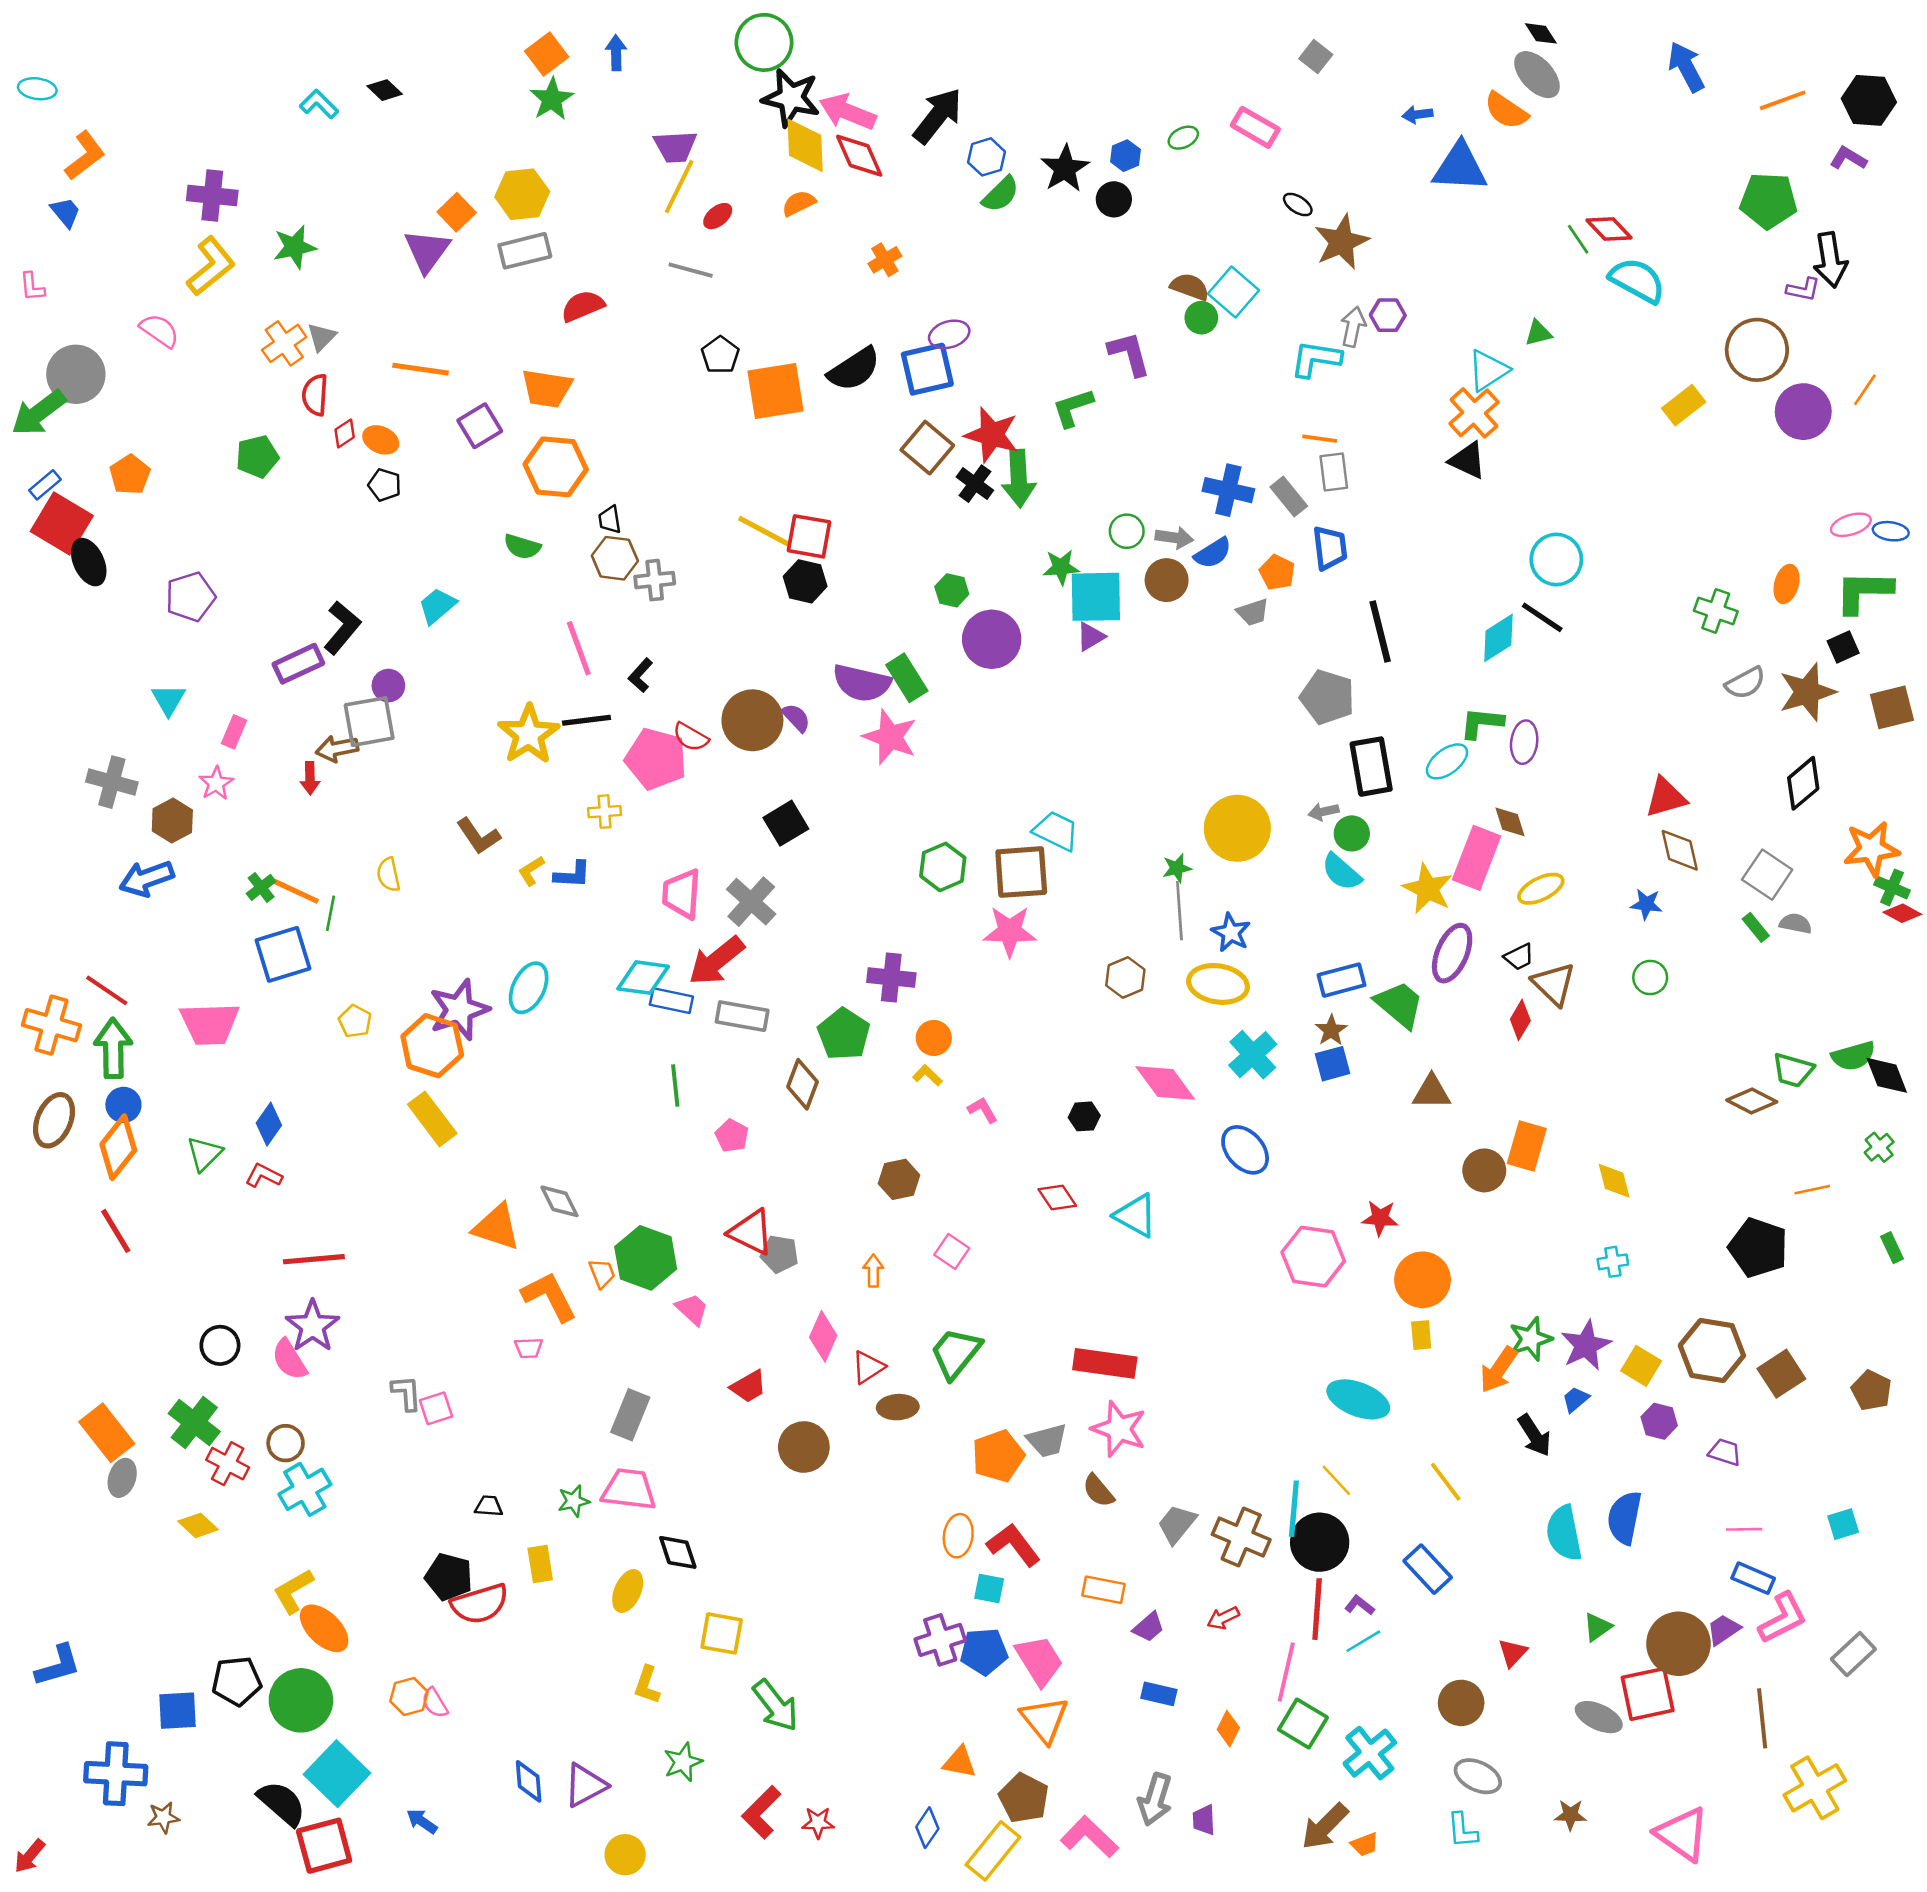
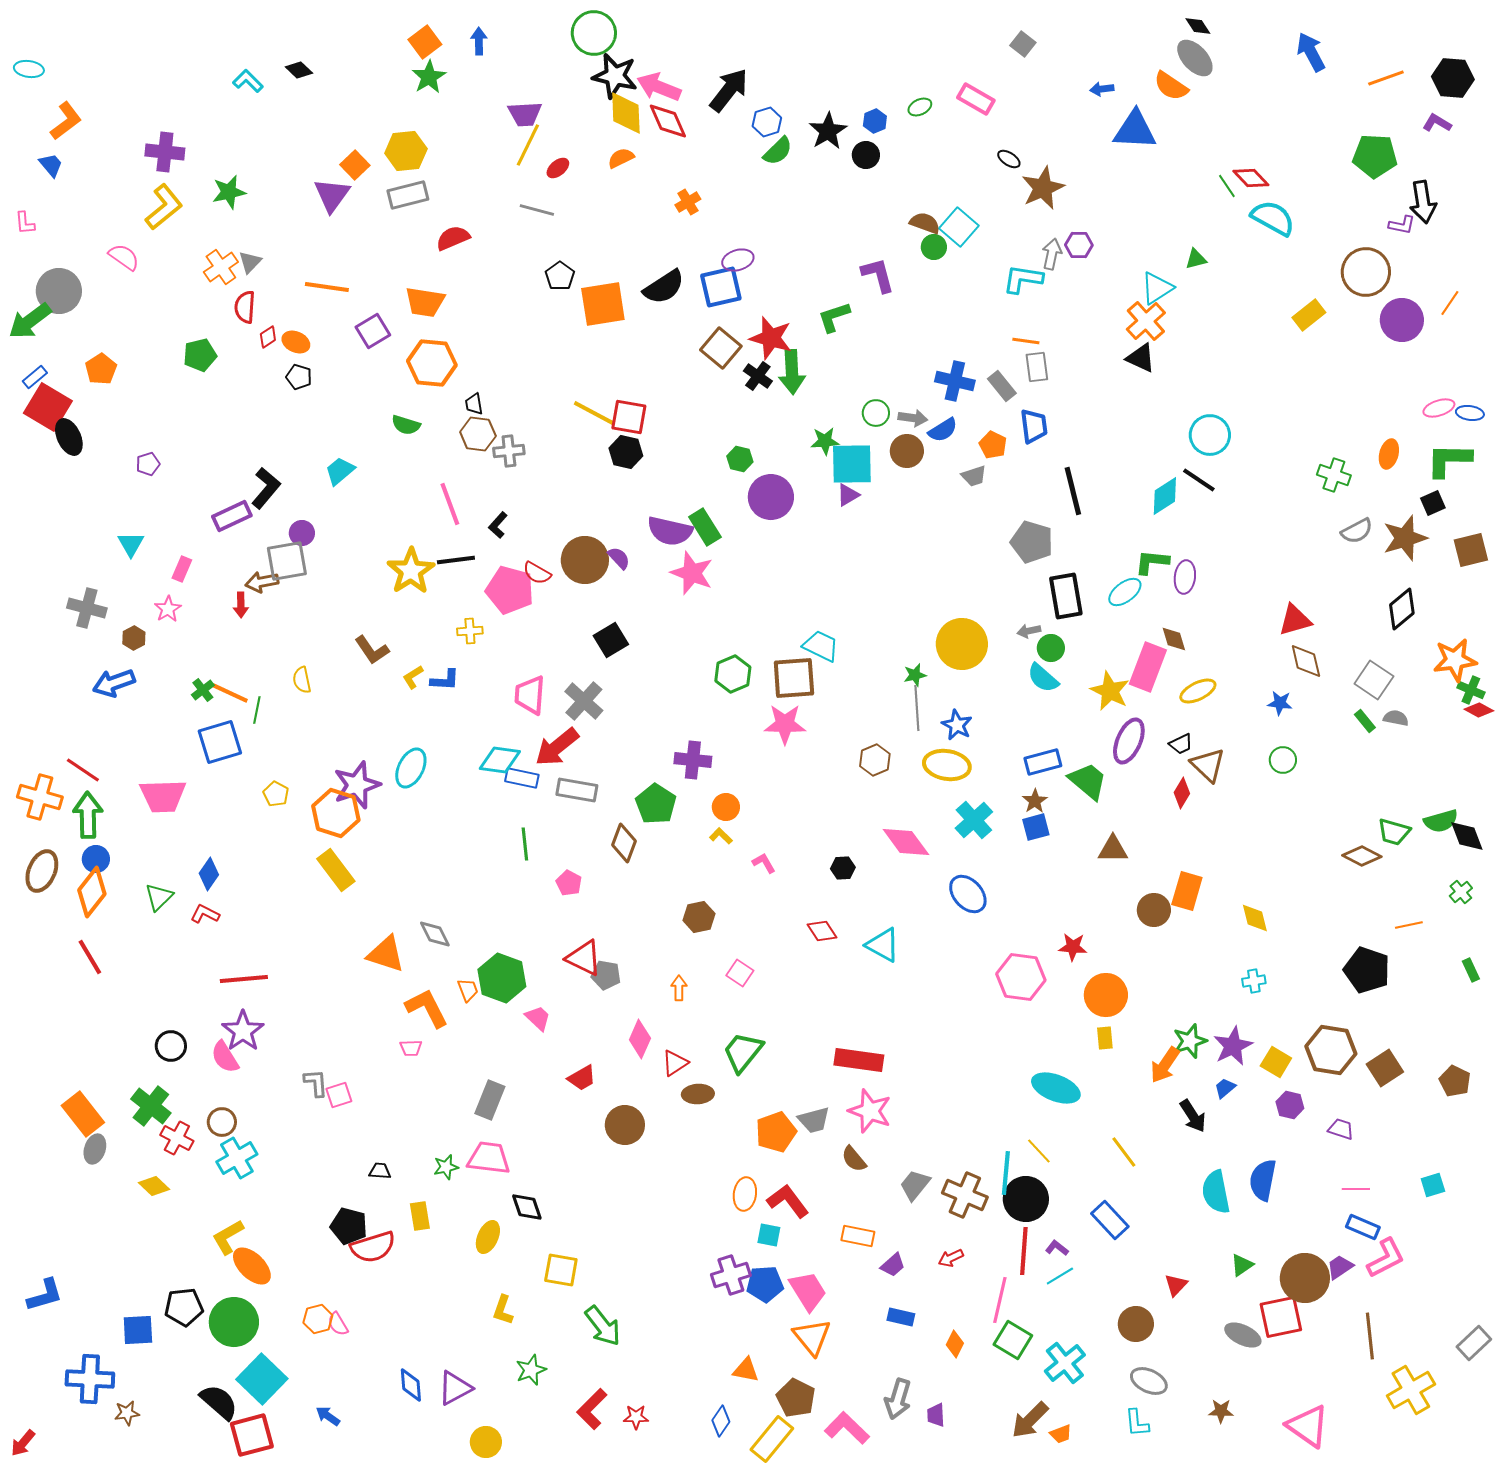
purple pentagon: (190, 597) -> (148, 464), size x0.6
brown hexagon: (172, 821) -> (134, 638), size x0.7
gray rectangle: (1853, 1654) -> (1474, 1343), moved

